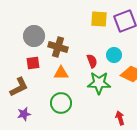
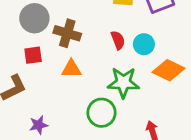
red semicircle: (92, 61) -> (118, 40), moved
green circle: (61, 103) -> (101, 113), moved
purple star: (24, 114) -> (39, 125), moved

